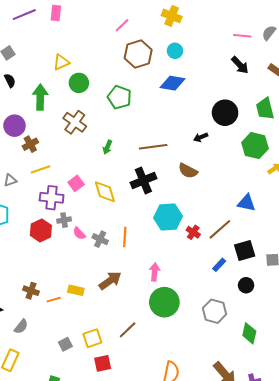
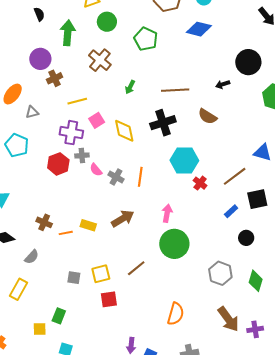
yellow line: (41, 169) -> (77, 101), moved
red cross: (193, 232) -> (200, 183), moved
black circle: (246, 285) -> (246, 238), moved
gray hexagon: (214, 311) -> (220, 273), moved
gray square: (65, 344) -> (74, 278), turned 32

